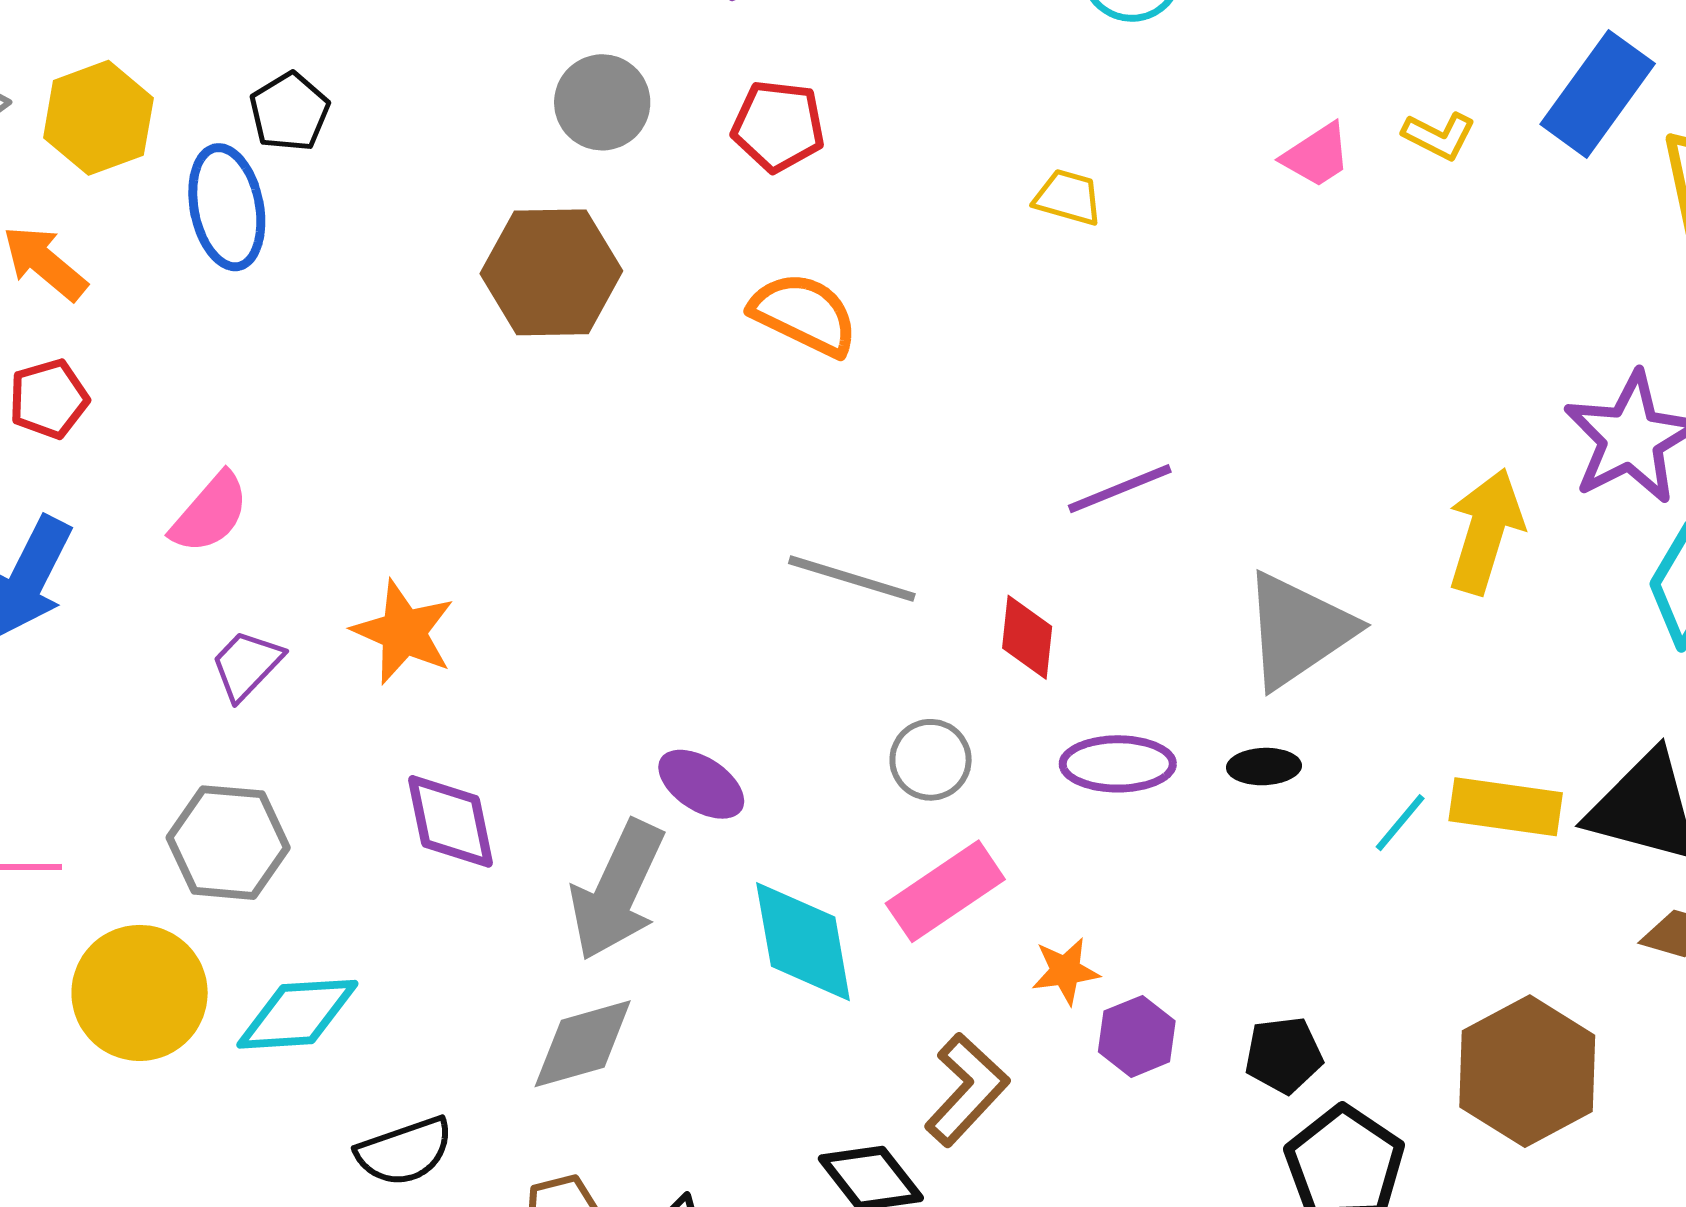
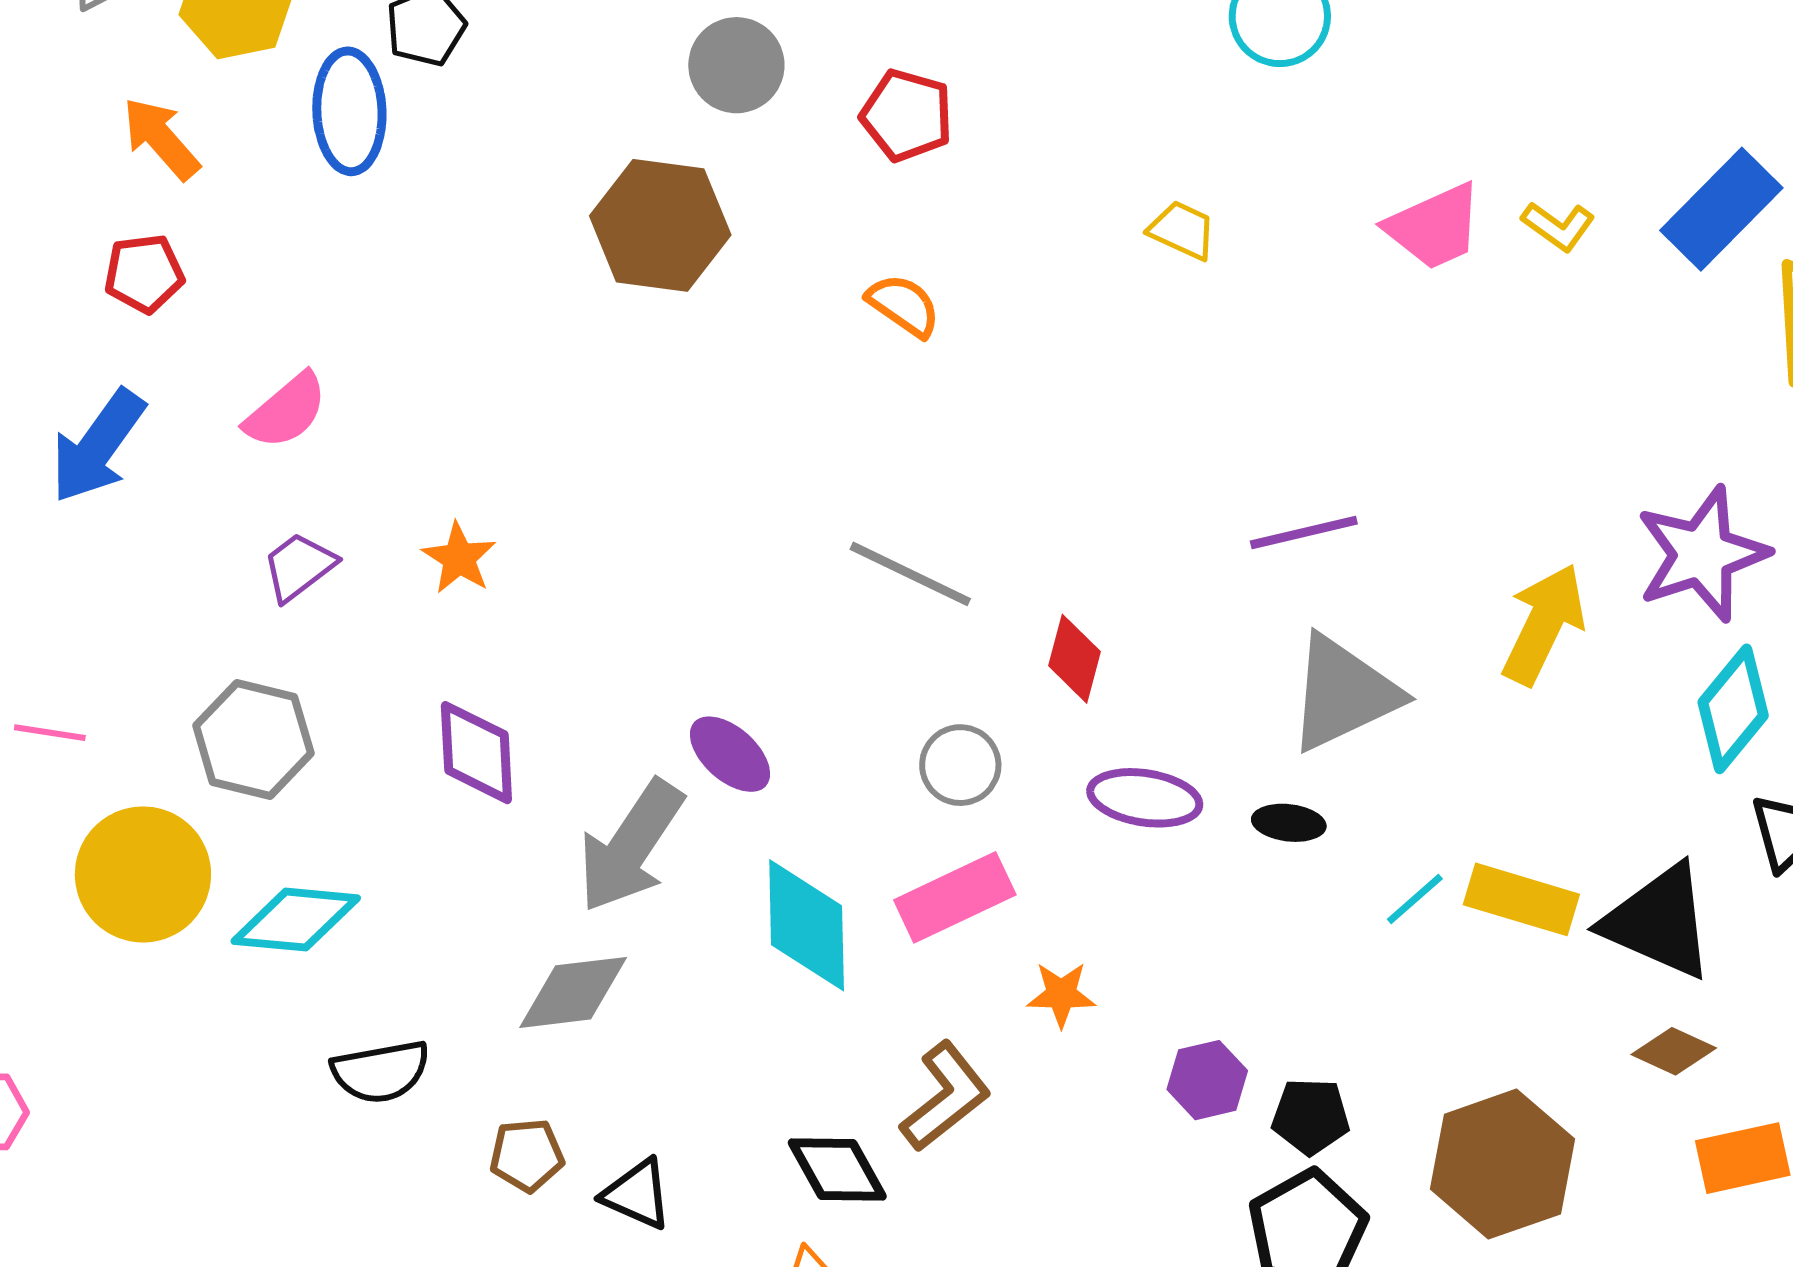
pink trapezoid: (1317, 155) -> (1434, 227), size x1.4
orange semicircle: (804, 314) -> (904, 305), size x0.7
purple line: (1120, 489) -> (1304, 533), moved
orange star: (403, 632) -> (459, 558), size x0.7
purple hexagon: (1137, 1036) -> (1207, 1080), moved
black pentagon: (1284, 1055) -> (1311, 1116), moved

